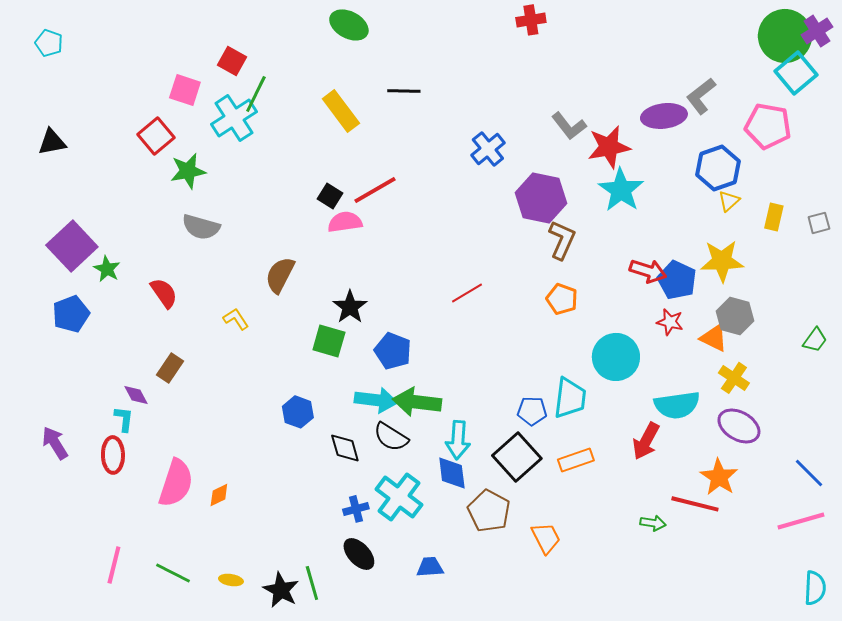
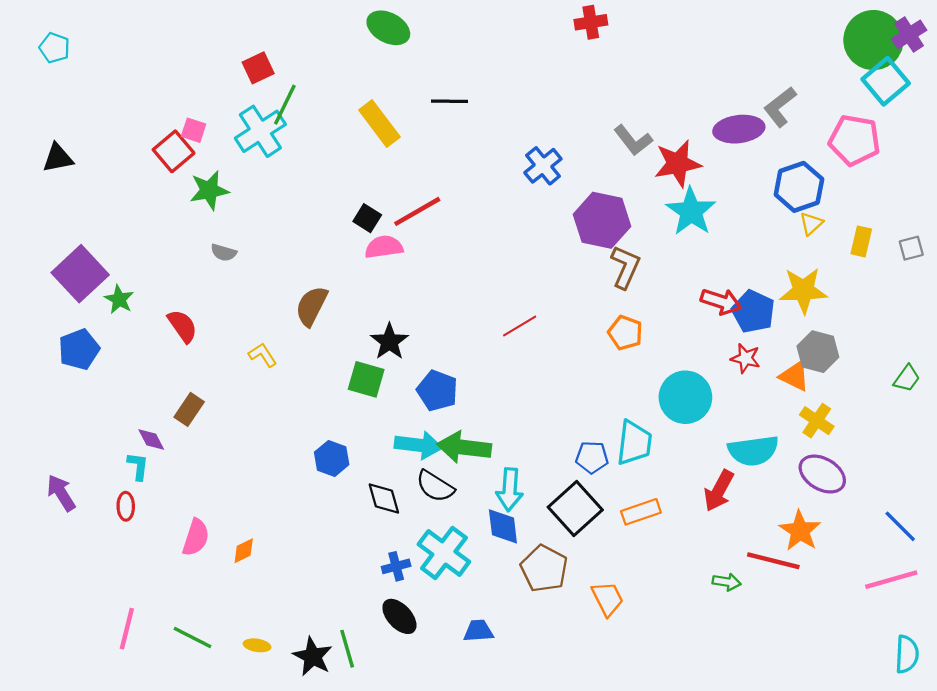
red square: (232, 61) -> (258, 68), turned 36
pink square: (185, 90) -> (194, 130), moved, size x0.7
gray semicircle: (201, 227) -> (224, 253), size x0.6
red ellipse: (113, 455) -> (126, 506), size x0.7
pink semicircle: (176, 483) -> (196, 537), size x0.7

